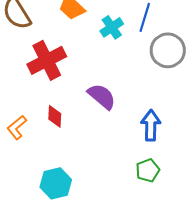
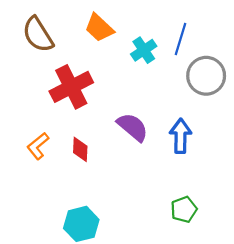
blue arrow: (151, 125) -> (180, 136), moved
orange L-shape: (17, 127) -> (38, 146), moved

